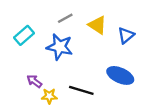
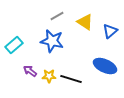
cyan rectangle: (24, 35) -> (14, 45), moved
yellow star: (49, 96) -> (49, 76), moved

